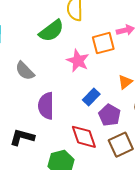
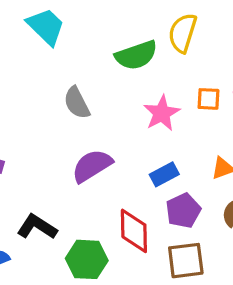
orange square: (103, 43) -> (208, 99), size x0.7
purple semicircle: (46, 106) -> (92, 166), turned 40
black L-shape: (22, 137) -> (37, 227), moved

